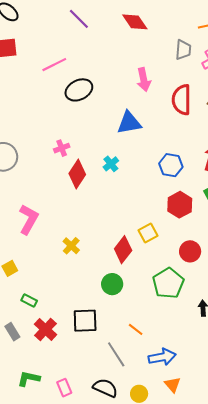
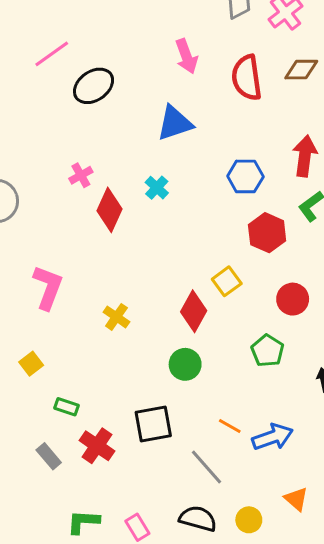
green pentagon: (168, 283) -> (268, 351), size x0.7
blue arrow: (162, 357) -> (273, 437), moved

